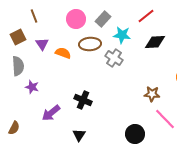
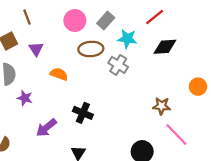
orange semicircle: (63, 53) -> (59, 74), moved

